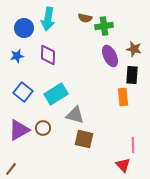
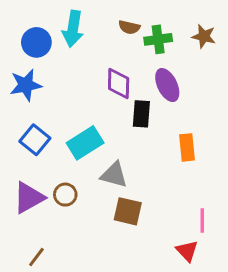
brown star: (134, 49) -> (204, 36), moved
purple diamond: (48, 55) -> (119, 84), moved
blue star: (17, 56) -> (26, 85), size x1.5
black rectangle: (132, 75) -> (141, 114), moved
brown line: (11, 169) -> (36, 257), moved

